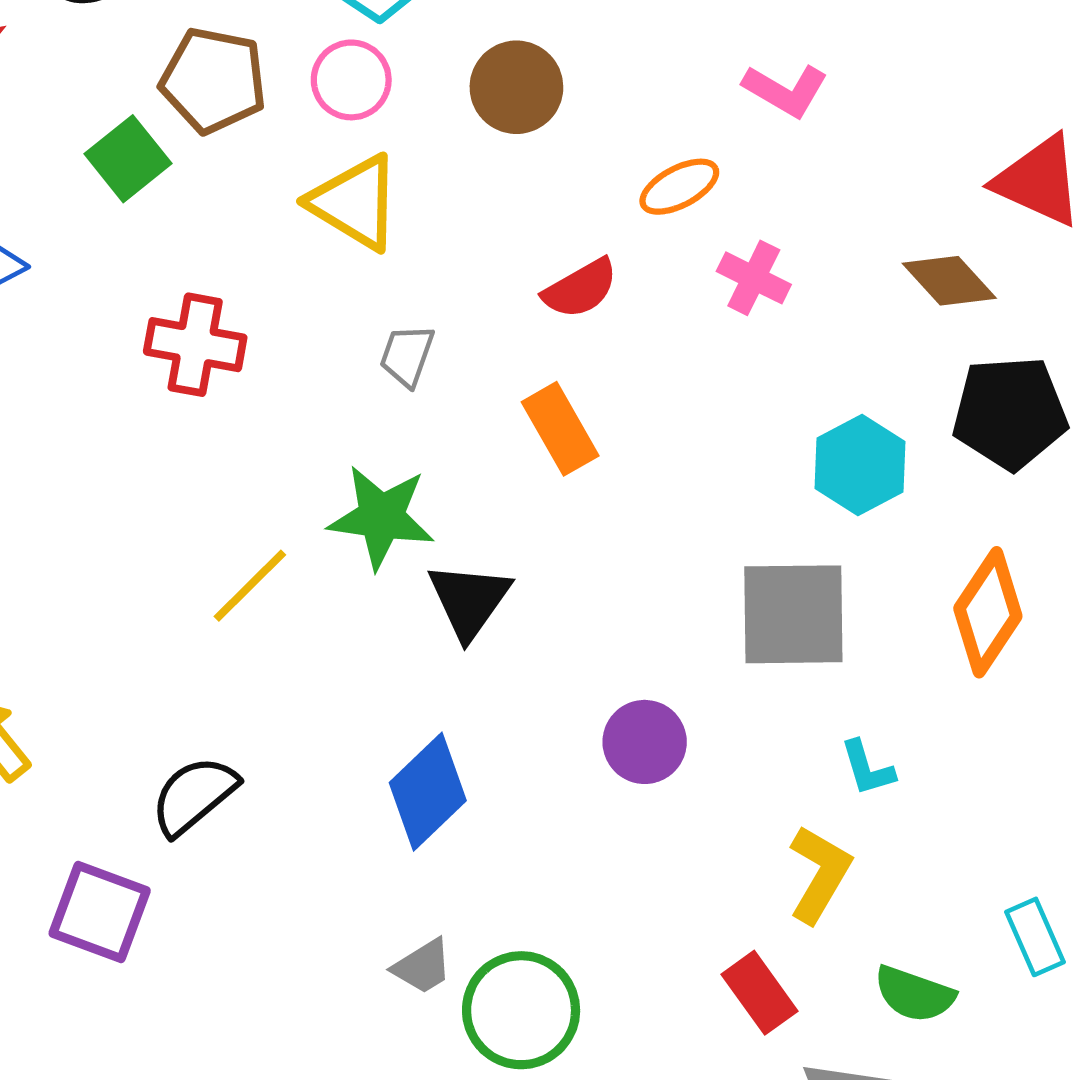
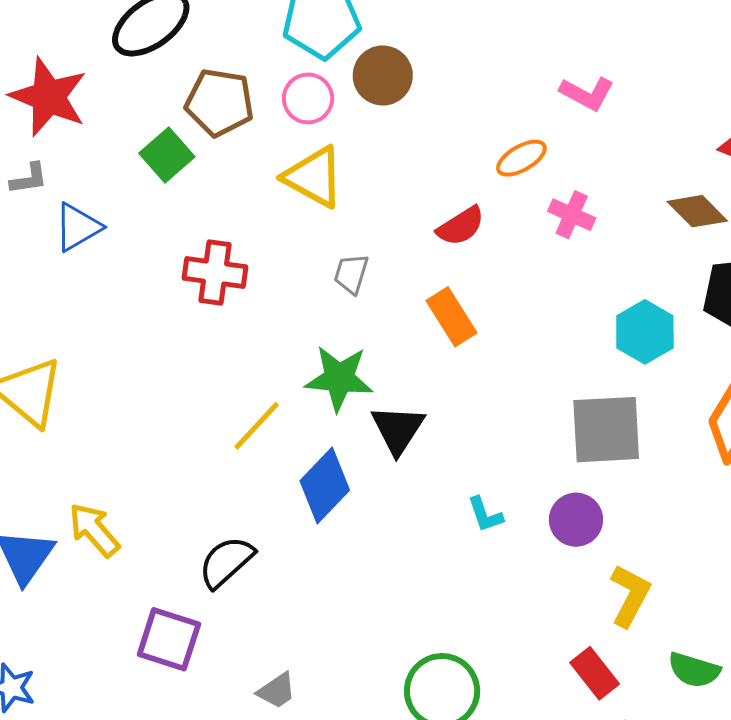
brown circle: (516, 87) -> (383, 75), moved
purple circle: (645, 742) -> (576, 520), moved
cyan L-shape: (867, 768) -> (485, 514), moved
blue diamond: (428, 792) -> (325, 485), moved
gray trapezoid: (422, 966) -> (277, 691), moved

